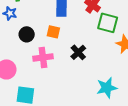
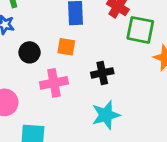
black cross: (78, 52) -> (102, 73), turned 35
cyan star: (107, 88) -> (106, 115), moved

